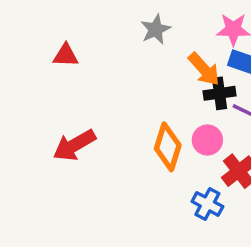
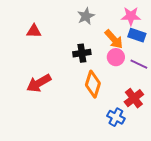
black cross: (220, 93) -> (82, 53), moved
pink circle: (207, 140) -> (116, 57), moved

